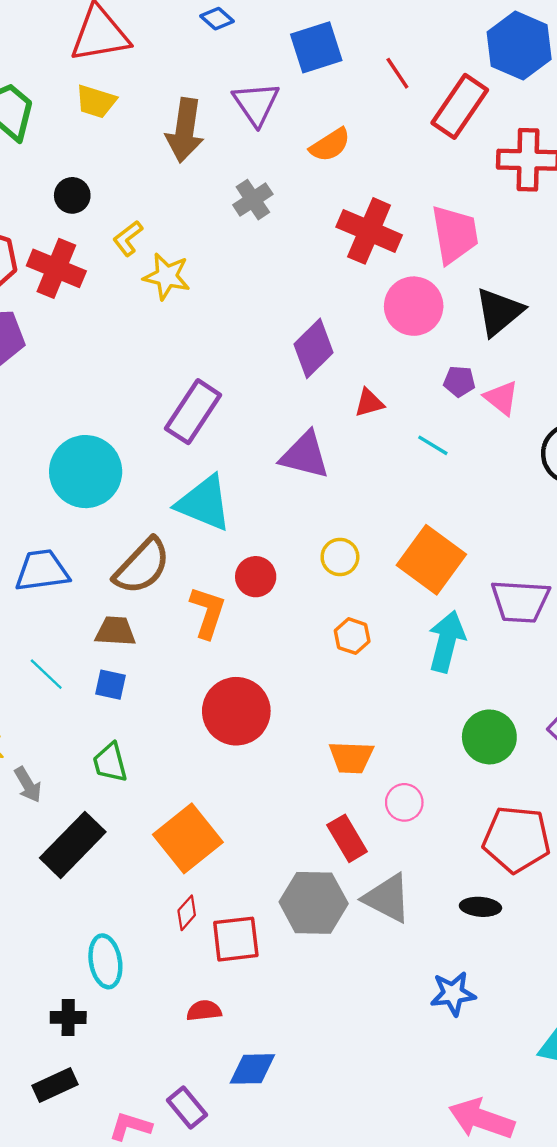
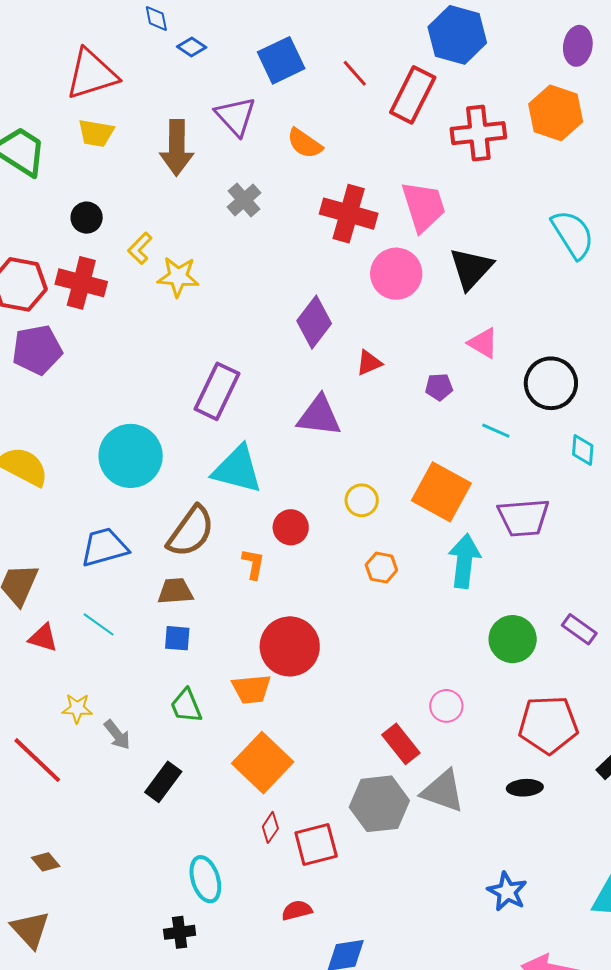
orange semicircle: (330, 145) -> (305, 143), turned 75
purple pentagon: (459, 381) -> (439, 387), moved
cyan line: (433, 445) -> (496, 431), moved
orange L-shape: (208, 612) -> (253, 564), size x0.7
cyan line: (46, 674) -> (99, 624), moved
orange trapezoid: (351, 757) -> (251, 689), moved
black rectangle: (73, 845) -> (163, 782), size x0.7
blue star: (453, 994) -> (507, 892), moved, turned -30

